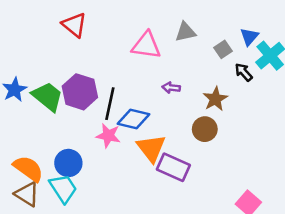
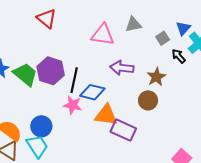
purple arrow: (171, 88) -> (122, 68), size x1.6
orange triangle: (151, 148) -> (106, 115), turned -45

